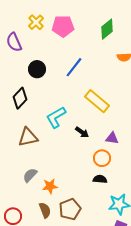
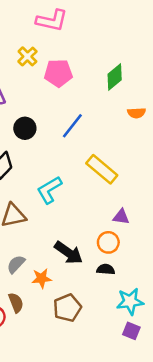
yellow cross: (36, 22) -> (27, 56), moved
black arrow: (82, 132) -> (69, 253), moved, size x1.6
brown semicircle: (45, 210) -> (16, 303), moved

